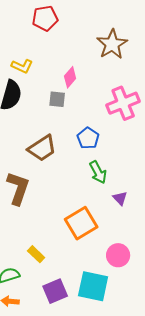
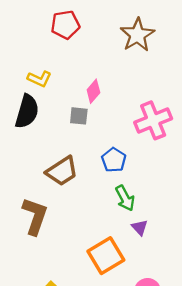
brown star: (112, 44) -> (137, 35), moved
purple triangle: (120, 198) -> (140, 227), moved

